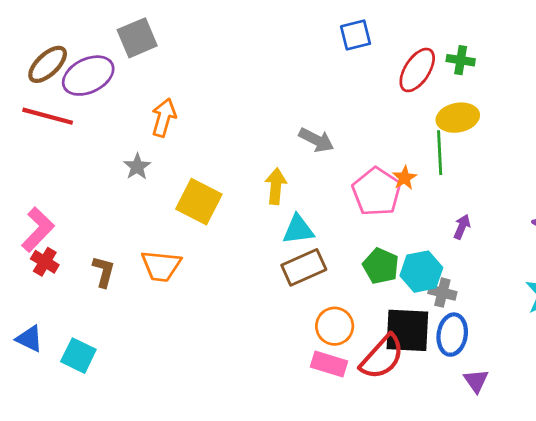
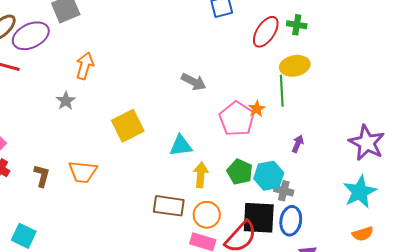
yellow arrow: (276, 186) -> (201, 175), moved
yellow square: (199, 202) -> (128, 126), moved, turned 36
brown rectangle: (304, 267) -> (169, 206), moved, turned 32

